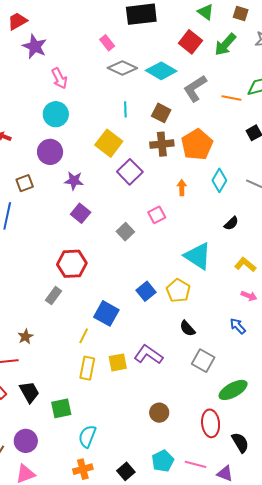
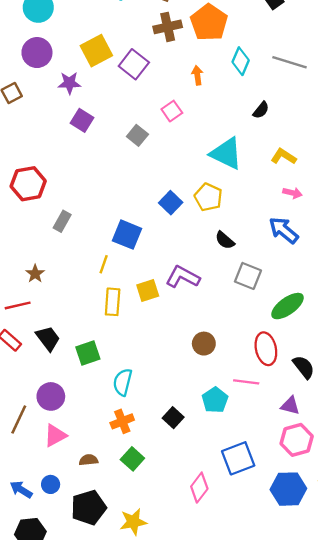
yellow square: (109, 143) -> (96, 51), moved, turned 32
red hexagon: (72, 264) -> (28, 184), moved
blue arrow: (238, 326) -> (284, 230), size x1.5
pink line: (196, 464) -> (246, 382), moved

